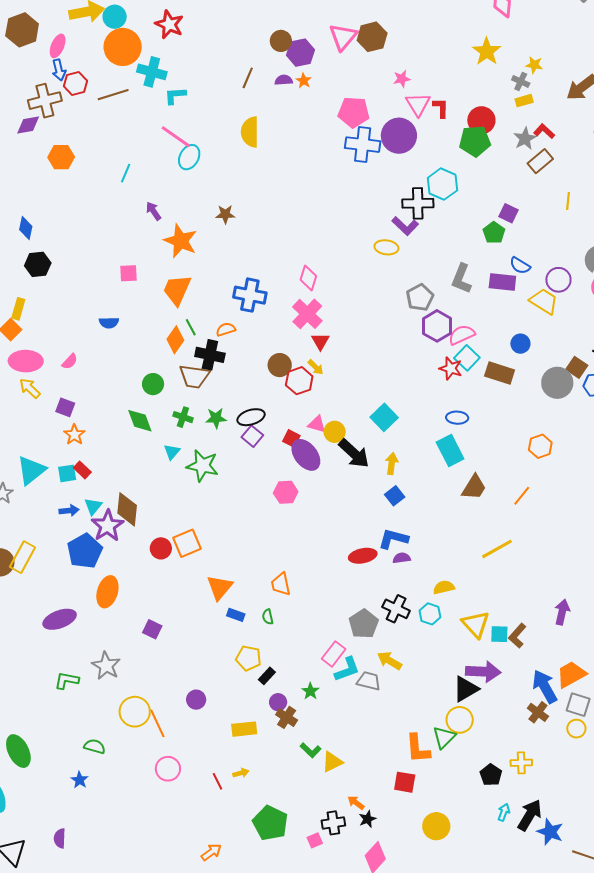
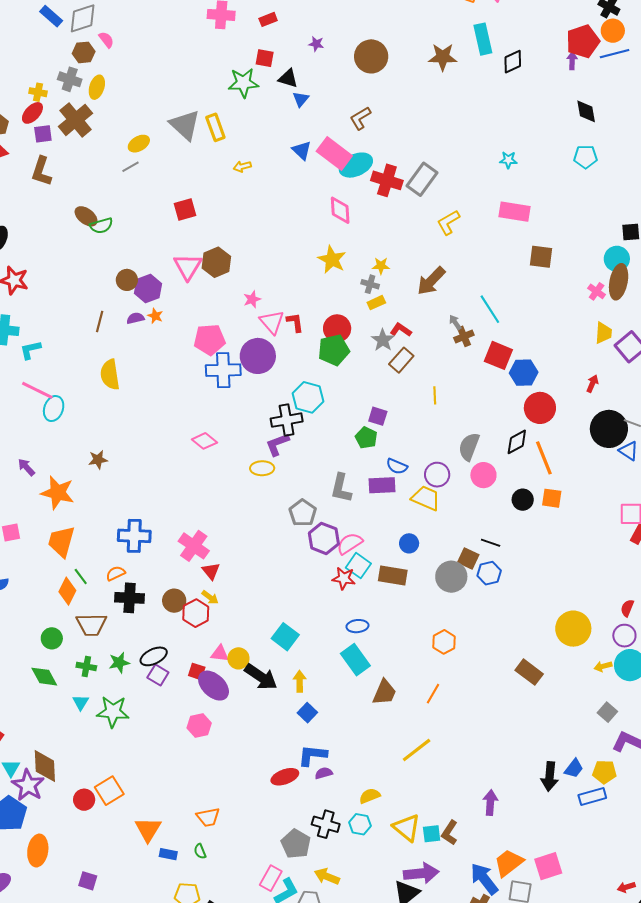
purple L-shape: (405, 226) -> (277, 444), turned 124
pink diamond: (308, 278) -> (204, 441), moved, turned -60
black cross: (210, 355) -> (130, 598), moved
orange trapezoid: (281, 584) -> (208, 817), turned -80

